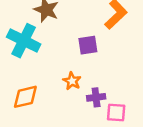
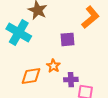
orange diamond: (25, 97) -> (31, 76), moved

